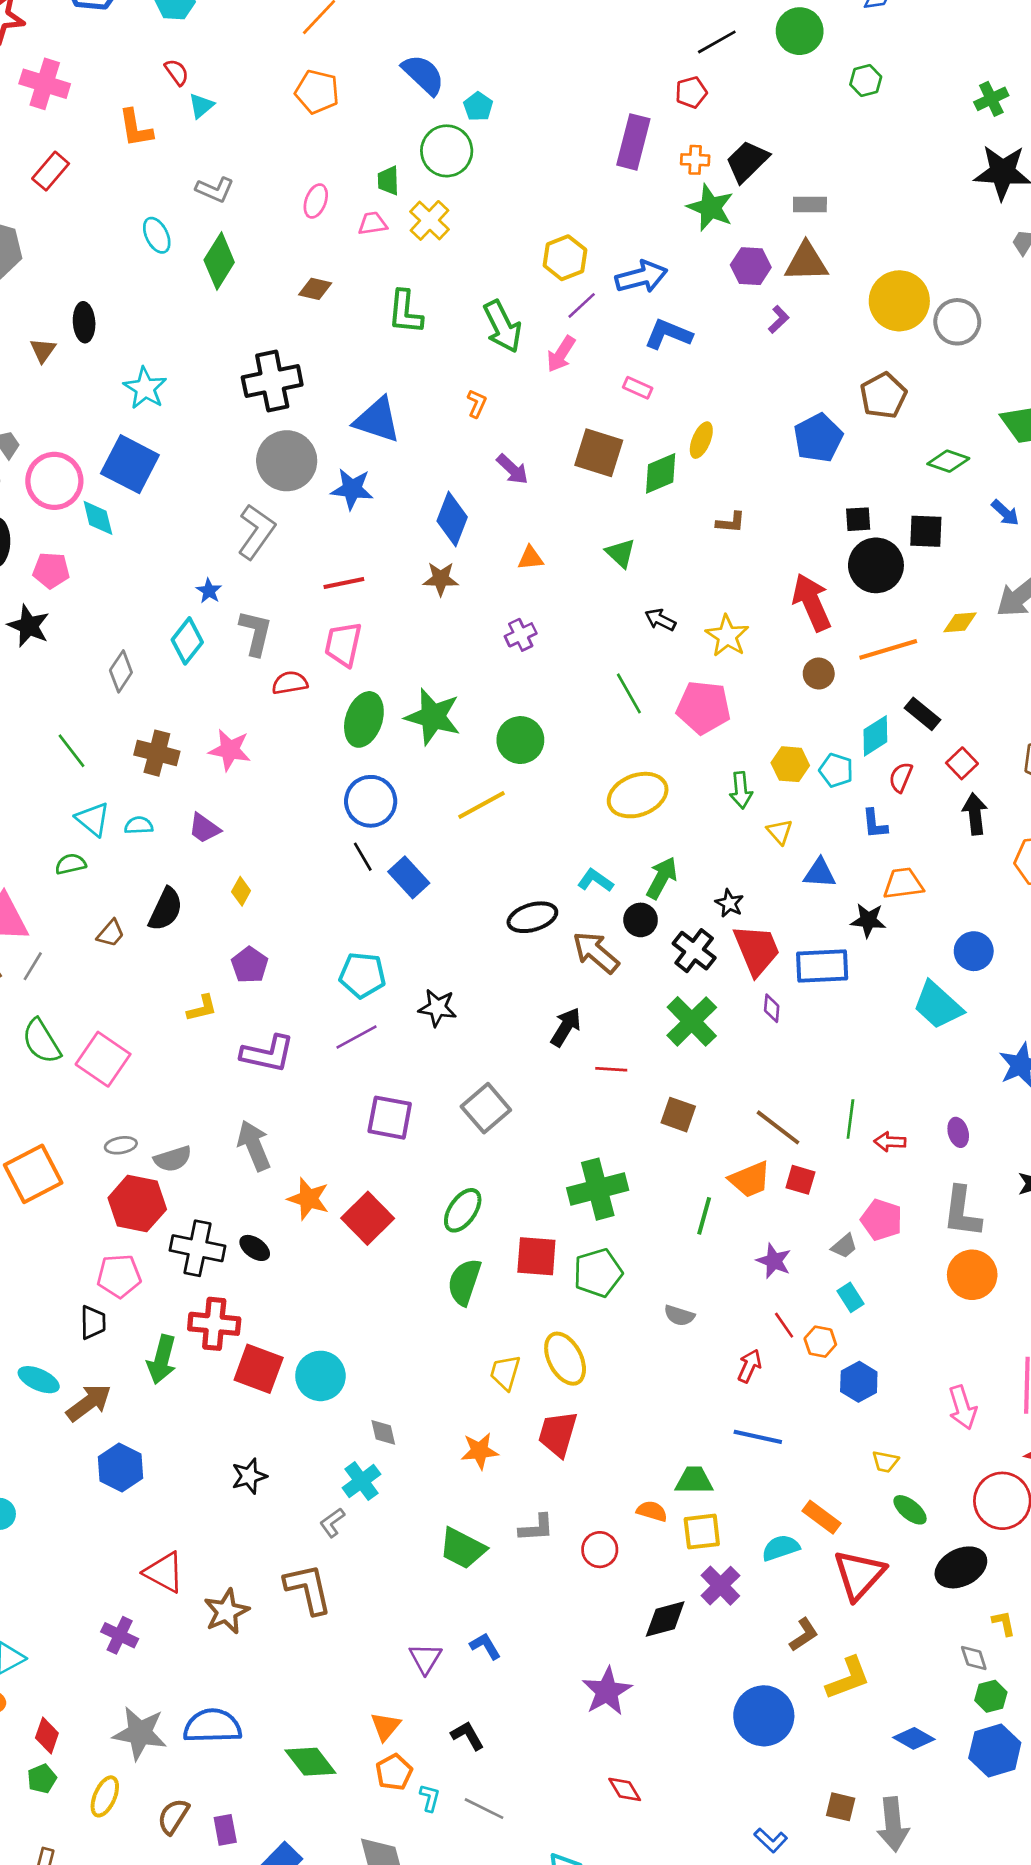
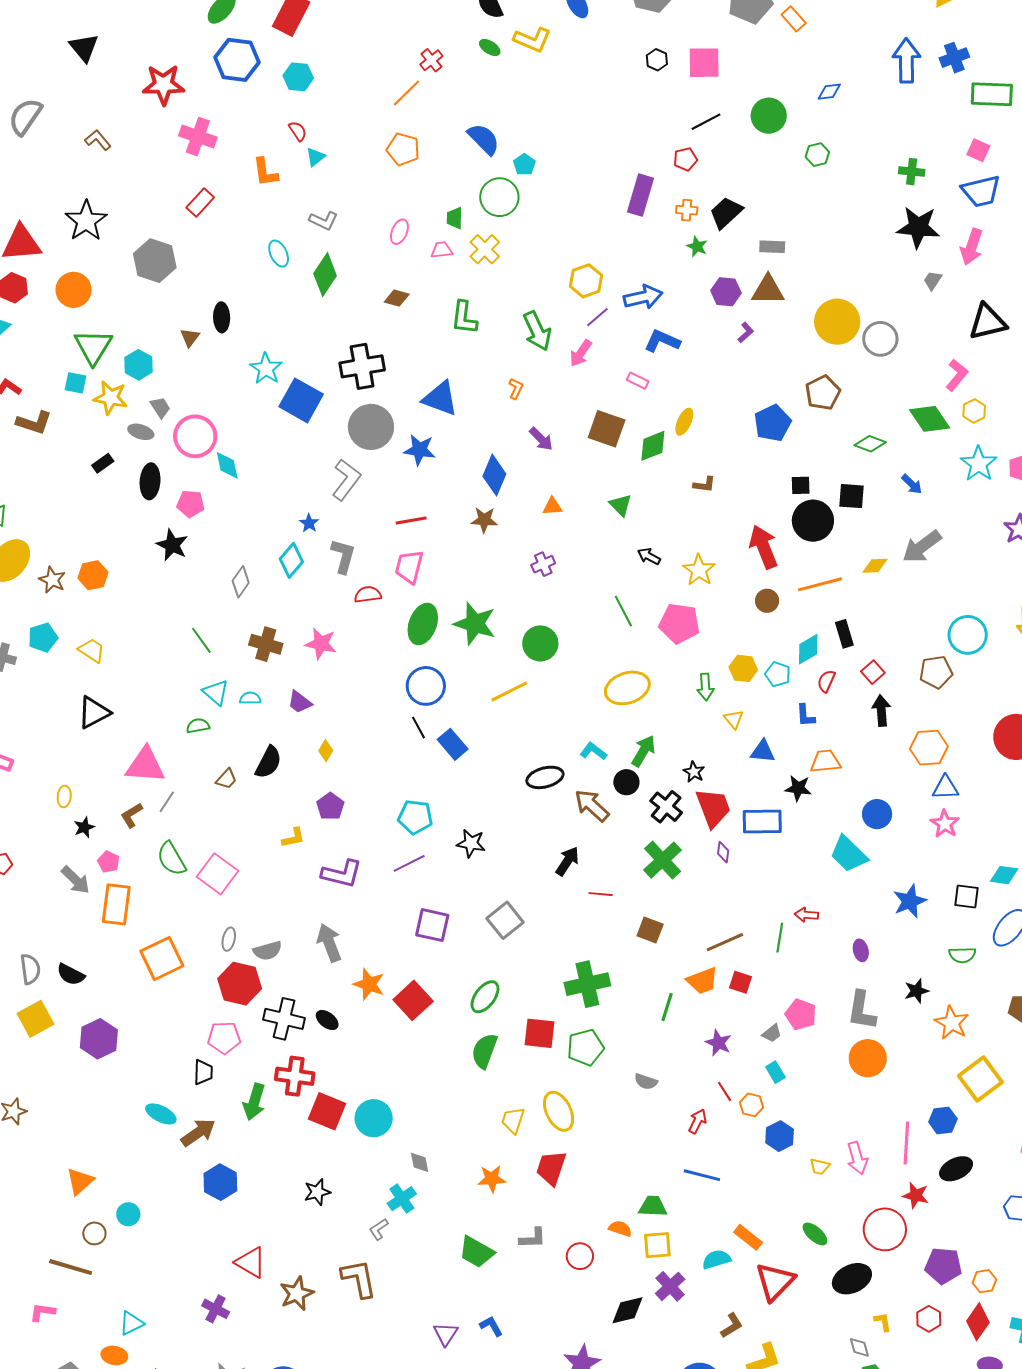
green cross: (991, 99) -> (912, 172), turned 30
green star: (710, 208) -> (697, 247), size x0.6
blue square: (130, 464) -> (301, 400), moved
black rectangle: (922, 714) -> (844, 634), turned 32
brown line: (778, 1127) -> (725, 942), turned -63
red arrow: (890, 1142) -> (806, 915), moved
gray ellipse: (121, 1145) -> (229, 939), turned -70
yellow trapezoid: (885, 1462) -> (820, 1167), moved

